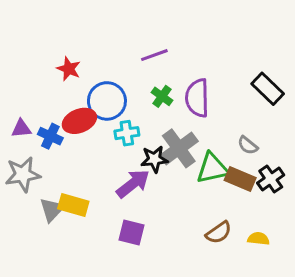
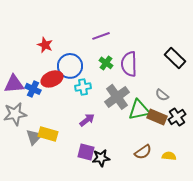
purple triangle: (21, 129) -> (14, 84), size x1.5
black star: (154, 159) -> (101, 158), moved
purple arrow: (133, 184) -> (87, 120), size x0.7

